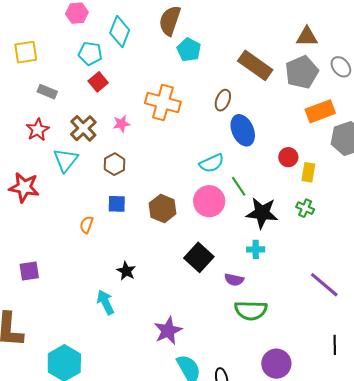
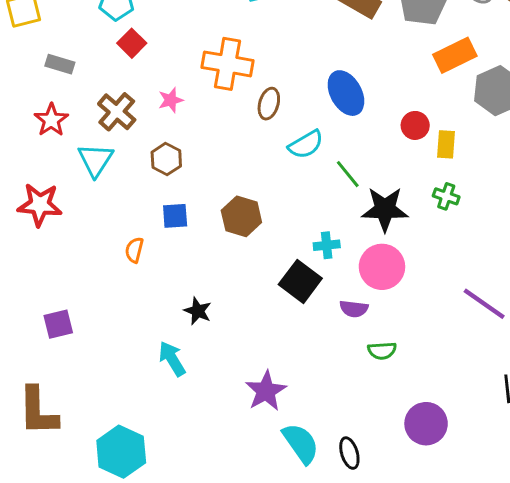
brown ellipse: (223, 100) -> (269, 104), moved
pink circle: (209, 201) -> (382, 267), moved
cyan cross: (256, 249) -> (327, 245), moved
green semicircle: (251, 310) -> (382, 351), size x0.6

